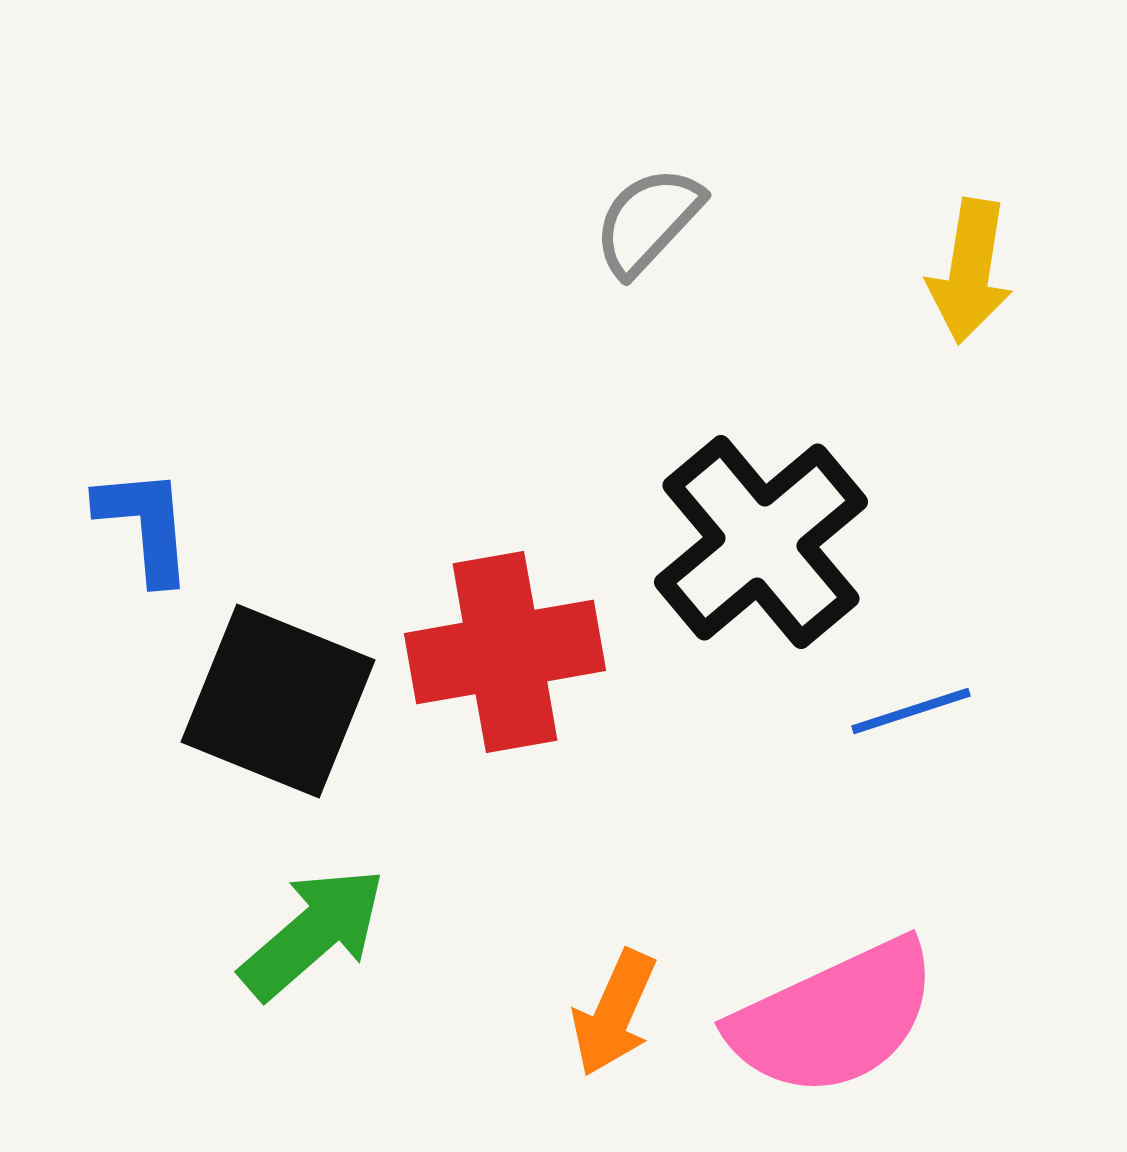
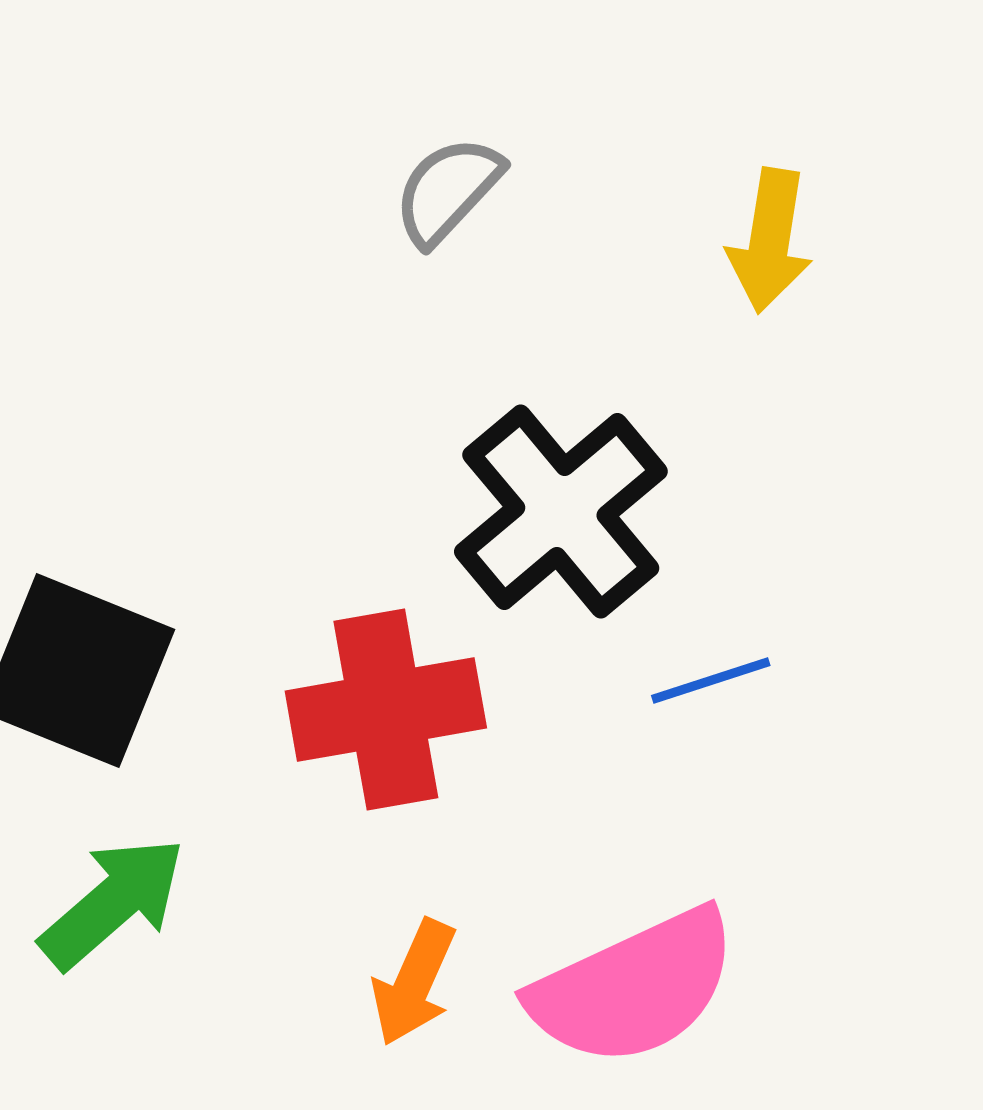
red cross: (505, 652) -> (386, 710), moved

